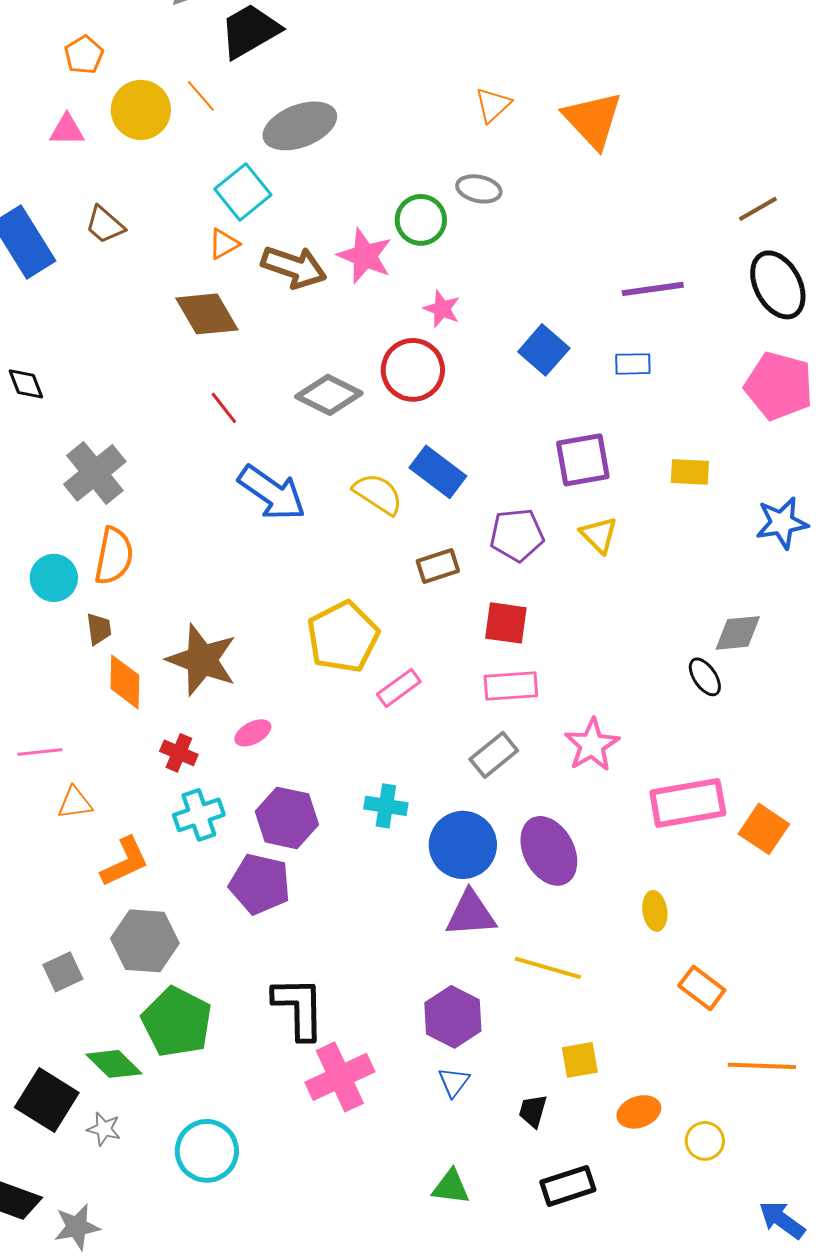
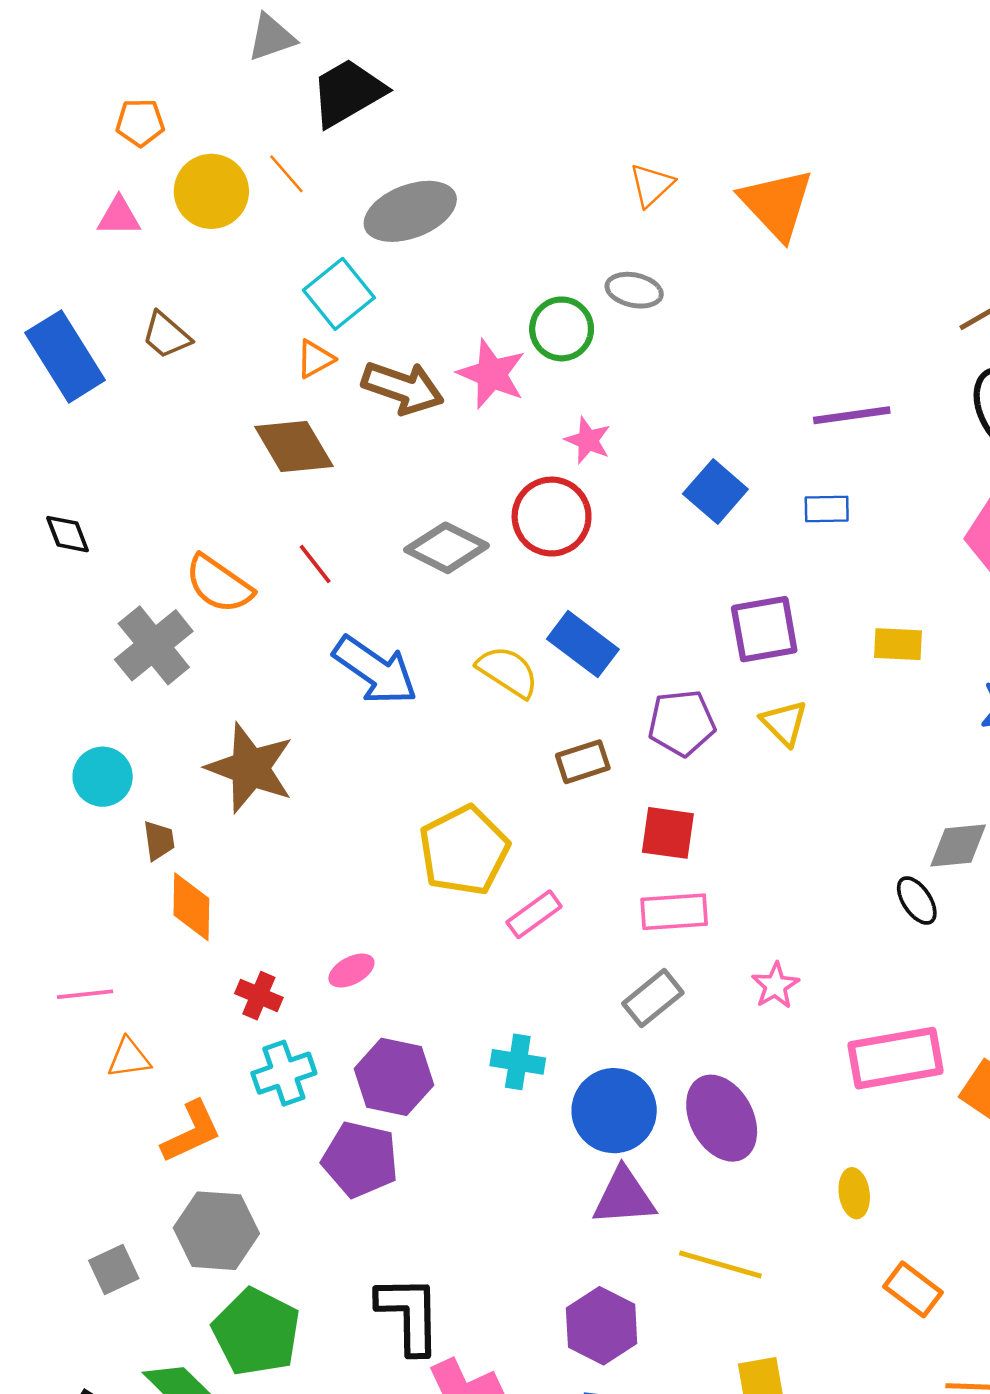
orange pentagon: (84, 55) -> (140, 123), turned 30
orange semicircle: (114, 556) -> (219, 584), moved, turned 114
brown star: (202, 660) -> (250, 768), moved
pink star: (592, 745) -> (775, 986), size x0.7

